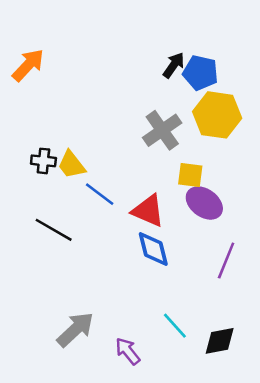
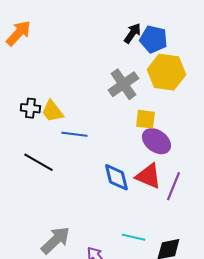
blue line: (100, 194) -> (74, 134), turned -30
red triangle: (148, 211) -> (148, 176), moved
cyan line: (175, 326) -> (133, 237), turned -35

